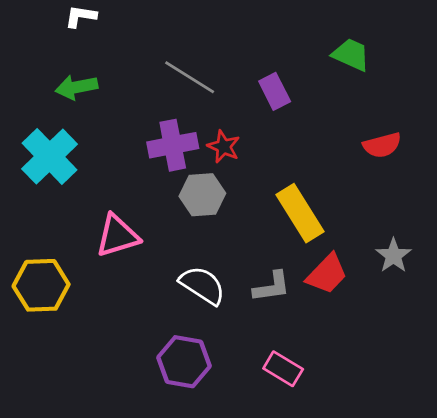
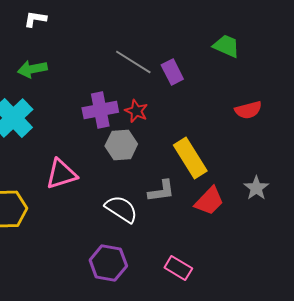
gray line: (190, 77) -> (133, 62), moved
gray L-shape: (272, 287) -> (161, 191), moved

